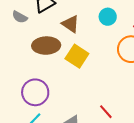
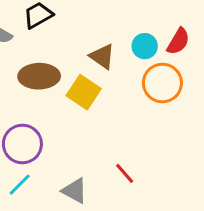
cyan circle: (108, 17) -> (145, 46), moved
brown triangle: (71, 24) -> (102, 56), moved

